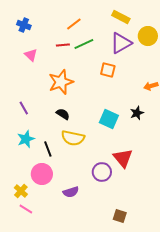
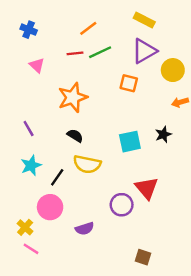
yellow circle: (148, 36) -> (173, 70), moved
cyan square: (109, 119) -> (130, 142), turned -36
black line: (48, 149) -> (57, 177), turned 56

